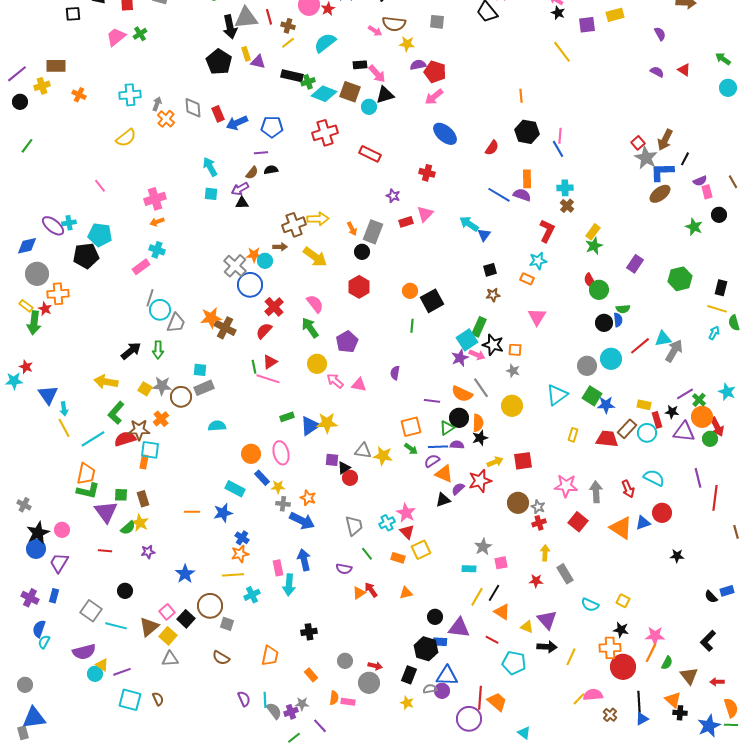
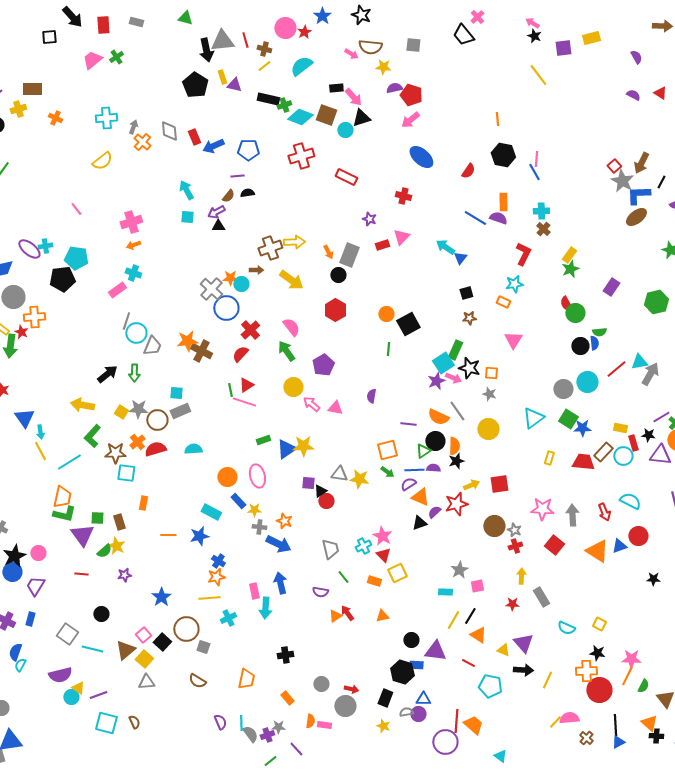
red semicircle: (125, 439) -> (155, 449), moved
orange rectangle: (144, 462) -> (143, 503), moved
blue triangle: (447, 676) -> (423, 699), size x0.7

